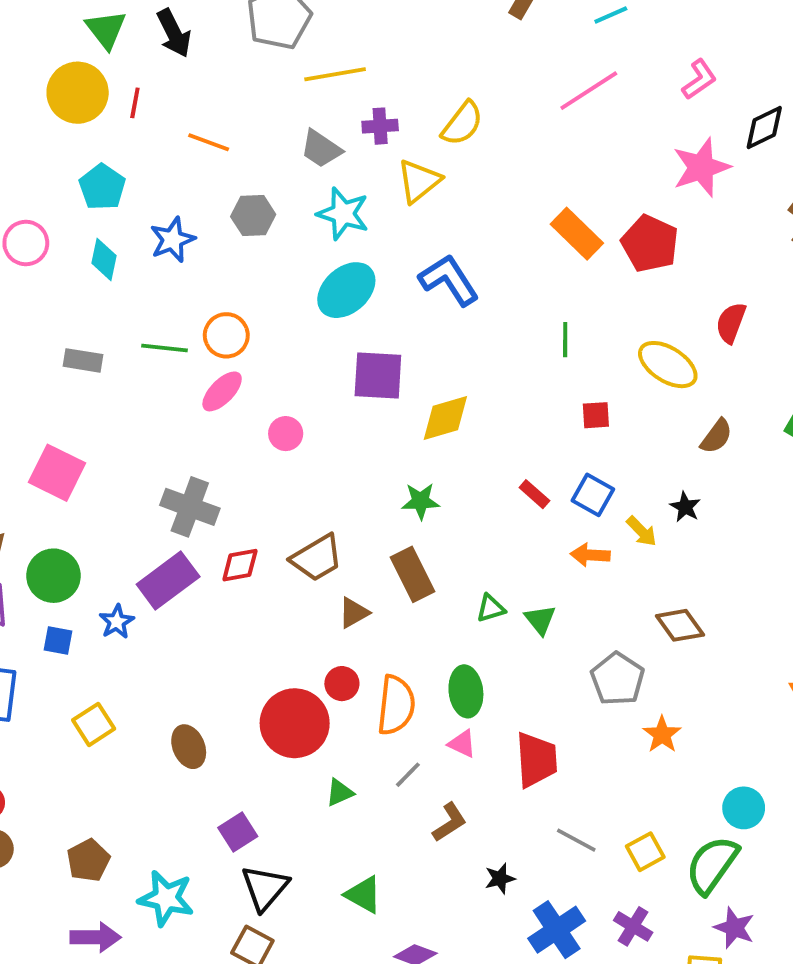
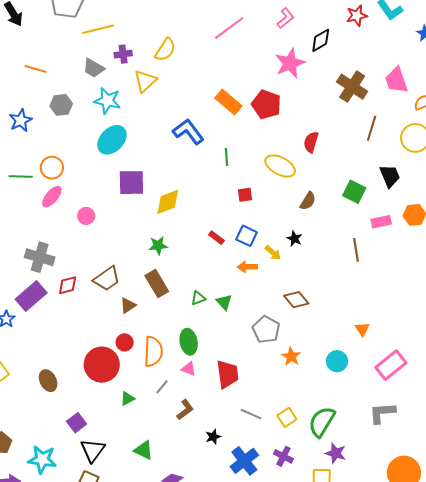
blue L-shape: (449, 280) -> (188, 132), moved
cyan circle: (744, 808) -> (337, 361), moved

